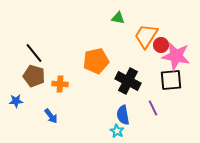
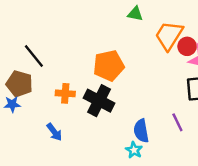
brown pentagon: (34, 76) -> (19, 84), moved
black cross: (128, 81) -> (99, 101), moved
blue star: (16, 101) -> (12, 104), moved

